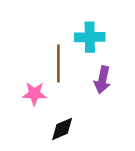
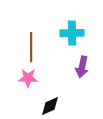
brown line: (58, 64) -> (31, 47), moved

